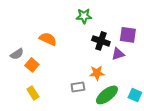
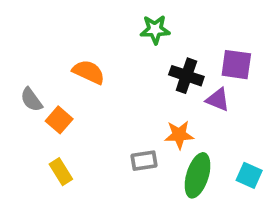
gray semicircle: (17, 54) -> (31, 100), turned 88
purple triangle: (118, 54) -> (218, 100), turned 40
green ellipse: (107, 95) -> (198, 175), turned -35

